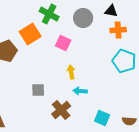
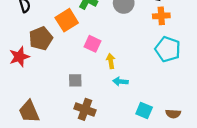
pink square: (63, 43) -> (92, 44), moved
brown cross: (61, 110) -> (85, 109), moved, turned -30

